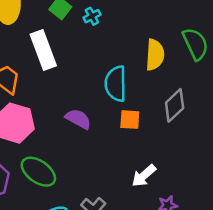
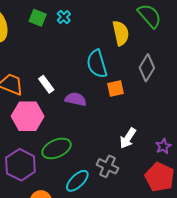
white rectangle: (43, 50) -> (46, 84), moved, size x0.6
green ellipse: (38, 172) -> (57, 148), turned -44
white arrow: (144, 176) -> (128, 138), moved

